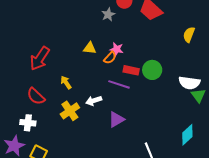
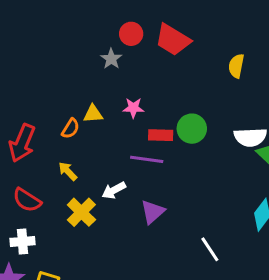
orange semicircle: (110, 58) -> (70, 129), moved

